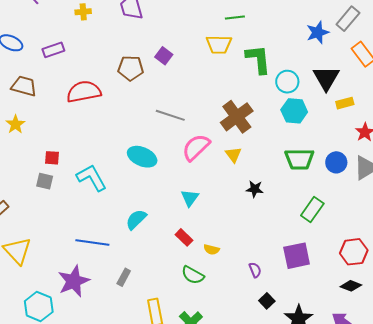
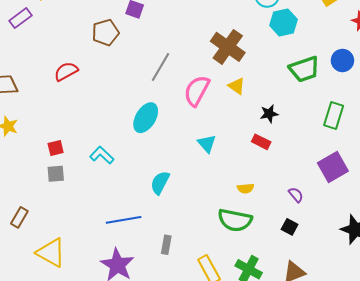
purple rectangle: (53, 50) -> (21, 18), moved
red semicircle: (84, 92) -> (66, 71), size x0.7
gray line: (170, 115) -> (161, 67), turned -60
cyan ellipse: (142, 157) -> (146, 118), turned -64
cyan L-shape: (92, 178) -> (102, 155), size x0.7
red rectangle: (184, 237) -> (261, 142), moved
green semicircle: (193, 275) -> (235, 220), size x1.4
black square: (267, 301) -> (290, 227), moved

